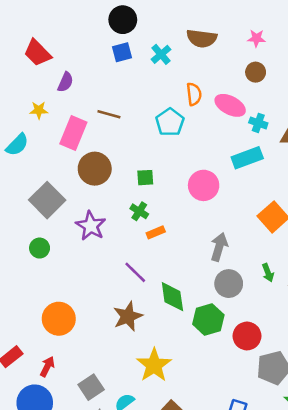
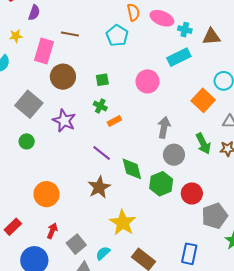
green arrow: (268, 273) -> (203, 144), size x1.5
red arrow: (47, 367) -> (52, 231), moved

